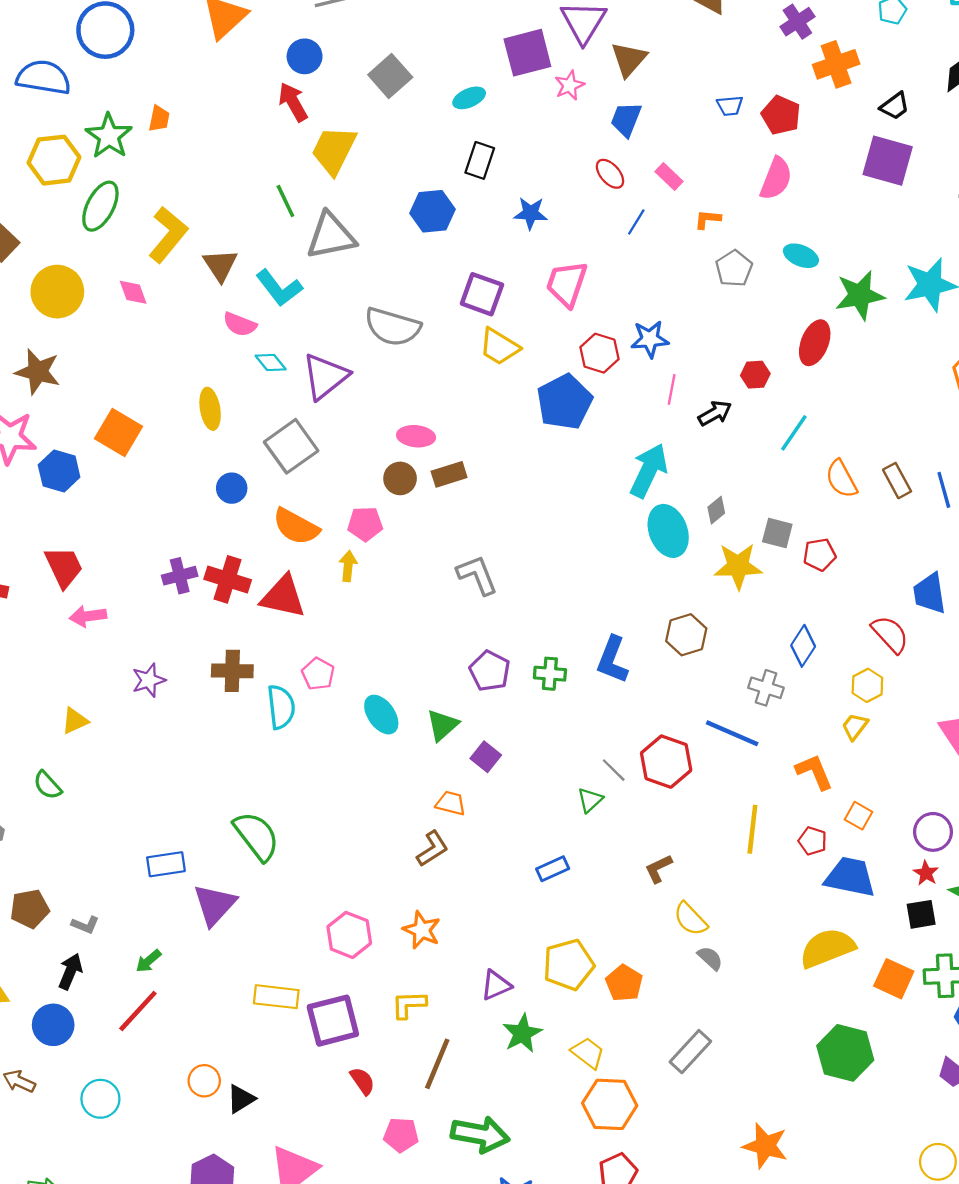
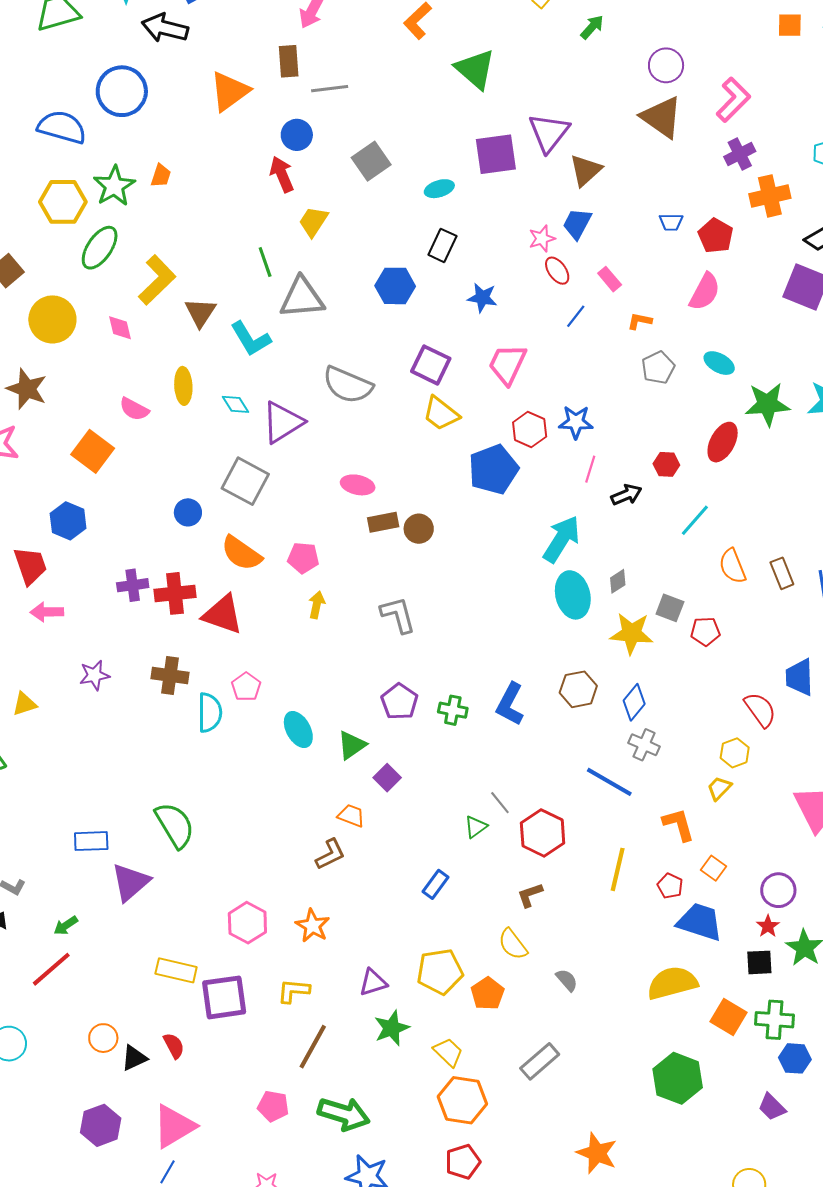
pink star: (570, 85) -> (542, 239), moved
yellow trapezoid: (334, 150) -> (313, 222), size x0.7
pink semicircle: (240, 324) -> (134, 409), moved
yellow ellipse: (210, 409) -> (183, 386), moved
gray square: (291, 446) -> (245, 481), turned -33
blue hexagon: (59, 471) -> (68, 521), moved
brown circle: (400, 478) -> (419, 529), moved
yellow arrow: (348, 566) -> (317, 605), moved
red cross: (228, 579) -> (175, 593), turned -30
blue diamond: (803, 646) -> (634, 702), moved
red hexagon: (666, 762) -> (543, 833), moved
blue rectangle: (553, 869) -> (435, 884), turned -36
yellow semicircle: (690, 919) -> (513, 944), moved
red semicircle: (362, 1081) -> (174, 1046), moved

